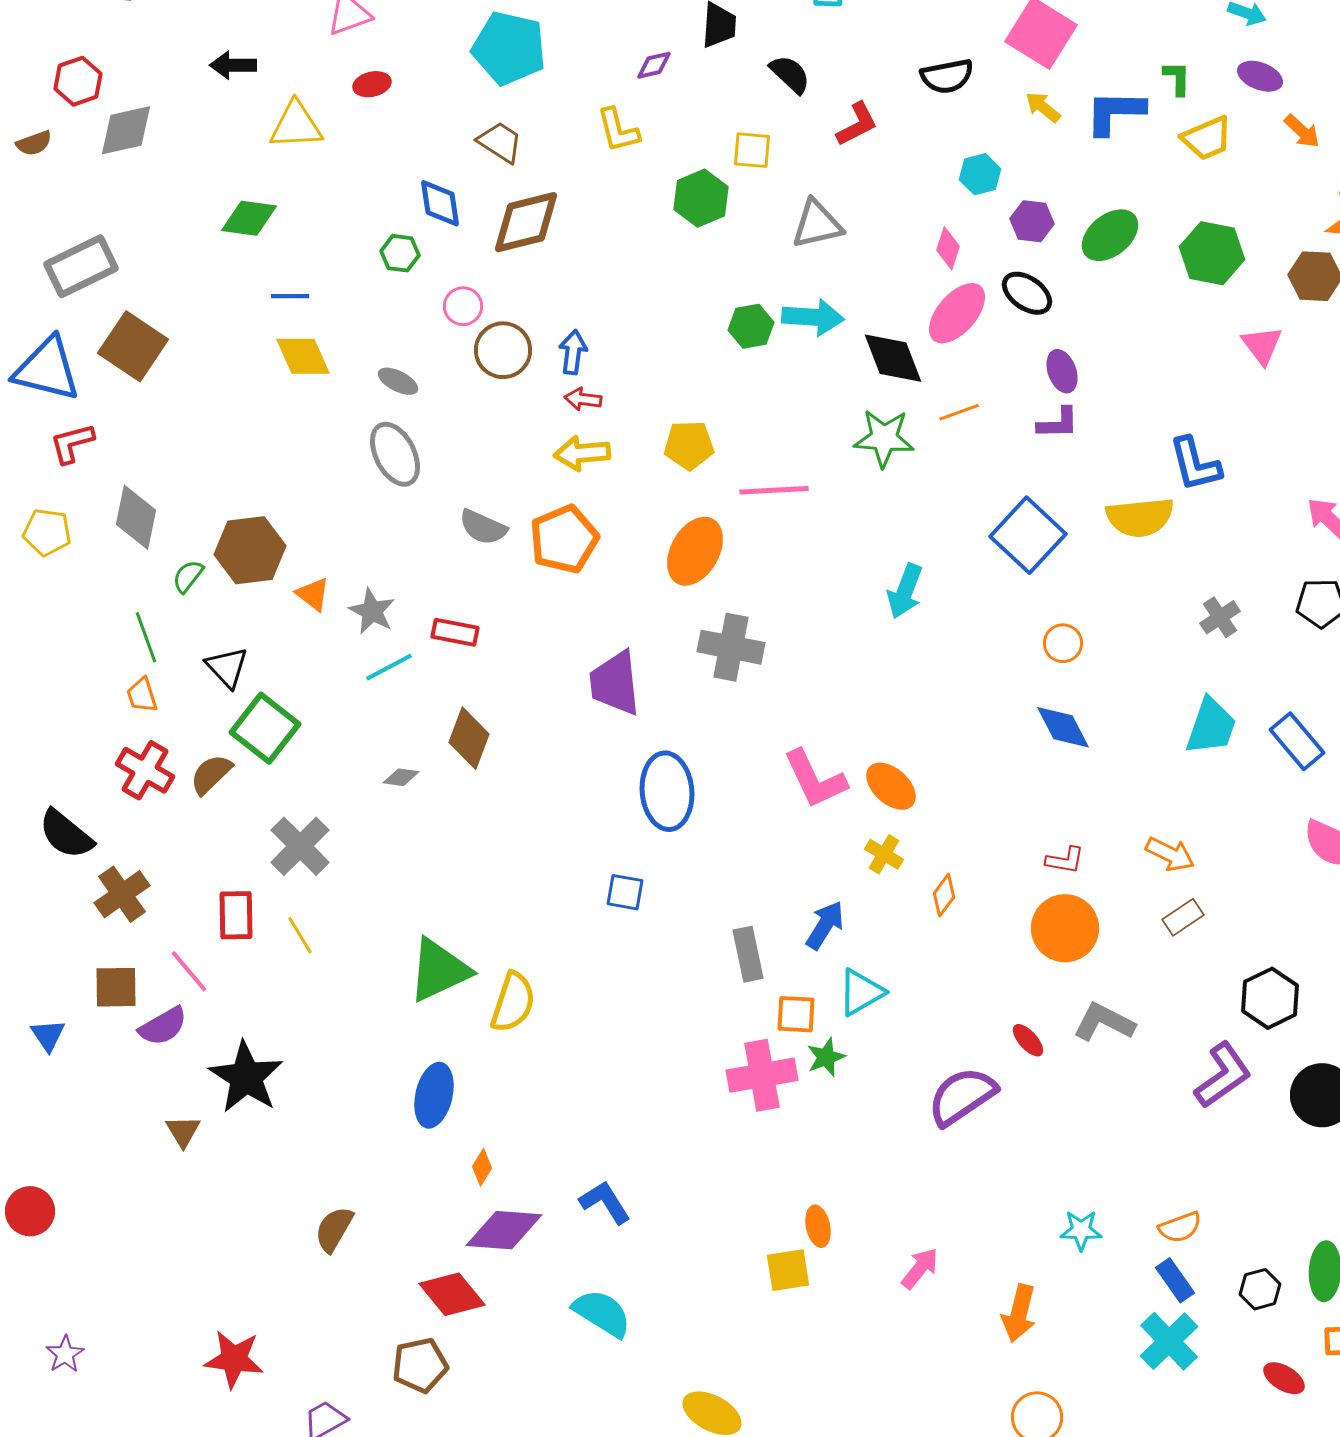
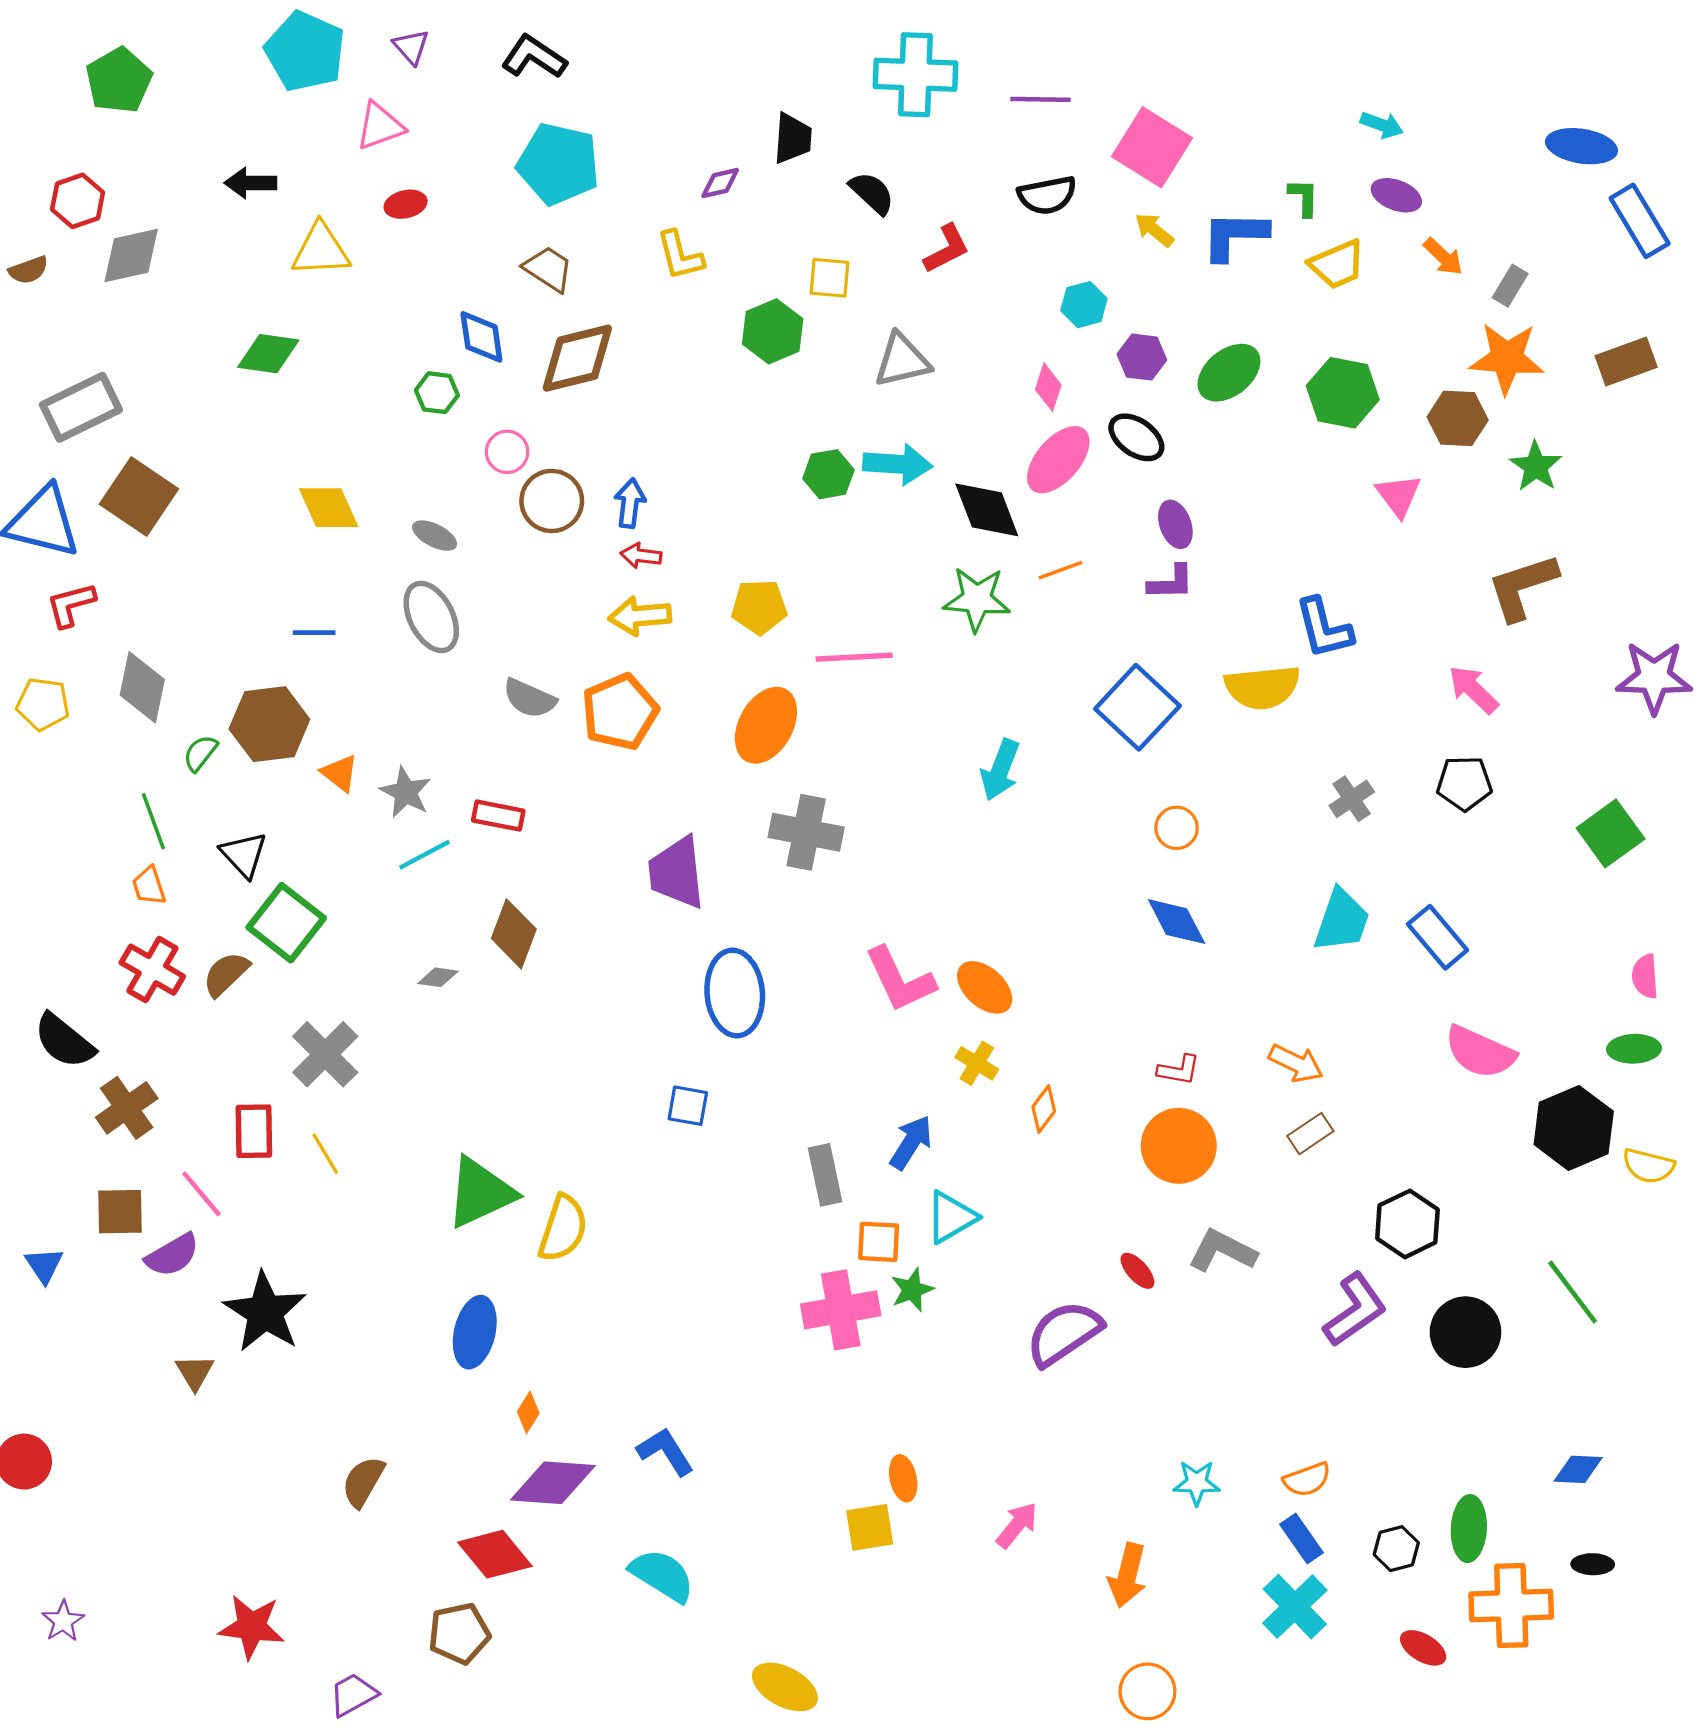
blue line: (290, 296) -> (314, 633), moved

